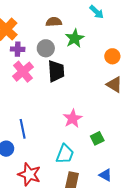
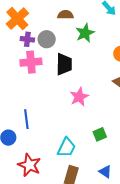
gray circle: (46, 48) -> (47, 39), moved
pink cross: (23, 72) -> (31, 62), turned 30
pink star: (73, 118) -> (79, 97), moved

